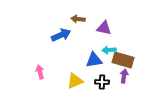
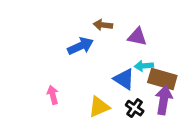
blue triangle: (94, 60) -> (124, 79), turned 42
purple arrow: (124, 76) -> (164, 100), size x1.5
black cross: (102, 82) -> (135, 108), turned 32

